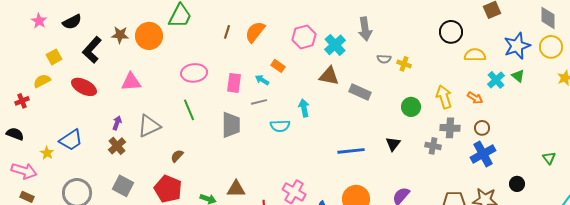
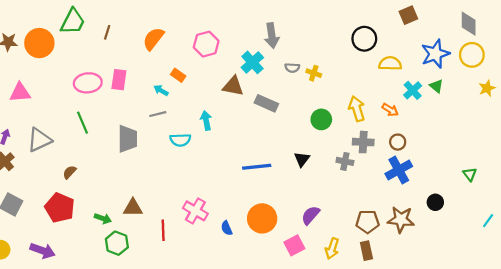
brown line: (227, 32) -> (107, 32), moved
cyan cross: (335, 45) -> (252, 62), moved
pink rectangle: (234, 83) -> (119, 80), moved

